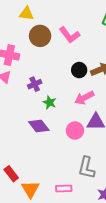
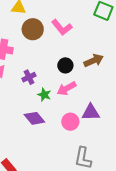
black circle: (79, 70) -> (65, 65), moved
pink arrow: (84, 98) -> (67, 89), moved

